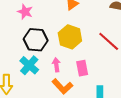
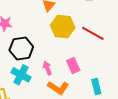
yellow hexagon: (70, 37) -> (63, 27), moved

